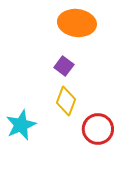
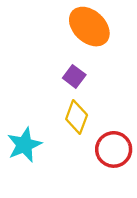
orange ellipse: (77, 23) -> (89, 27), turned 36

